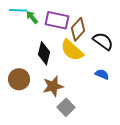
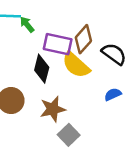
purple rectangle: (57, 20) -> (58, 44), moved
blue semicircle: (102, 74) -> (113, 94), turned -48

